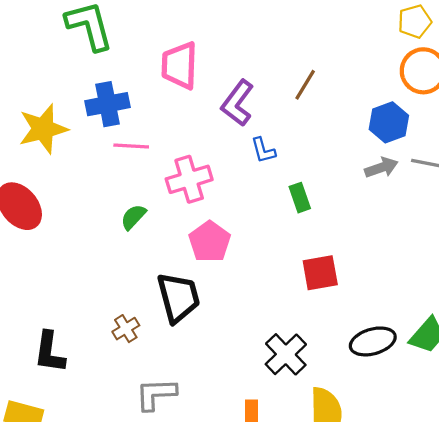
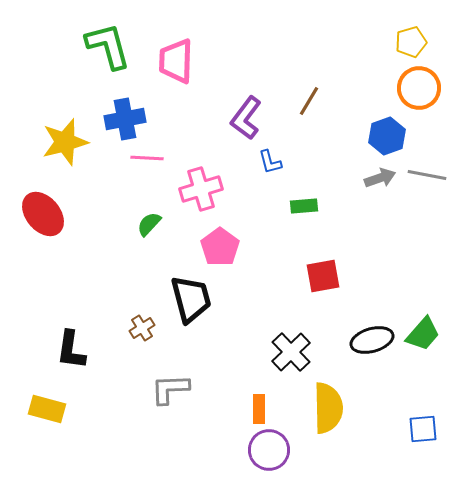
pink trapezoid: (179, 65) -> (176, 61), moved
green rectangle: (300, 198) -> (304, 206), turned -76

